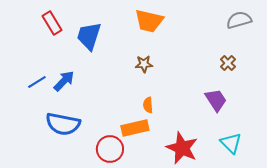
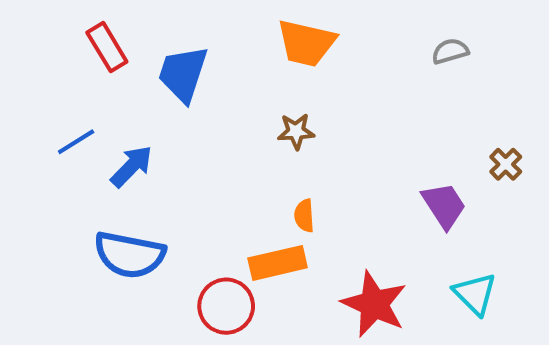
gray semicircle: (239, 20) -> (450, 51), moved, size x0.7
brown cross: (228, 63) -> (506, 164), moved
blue line: (37, 82) -> (76, 142), moved

